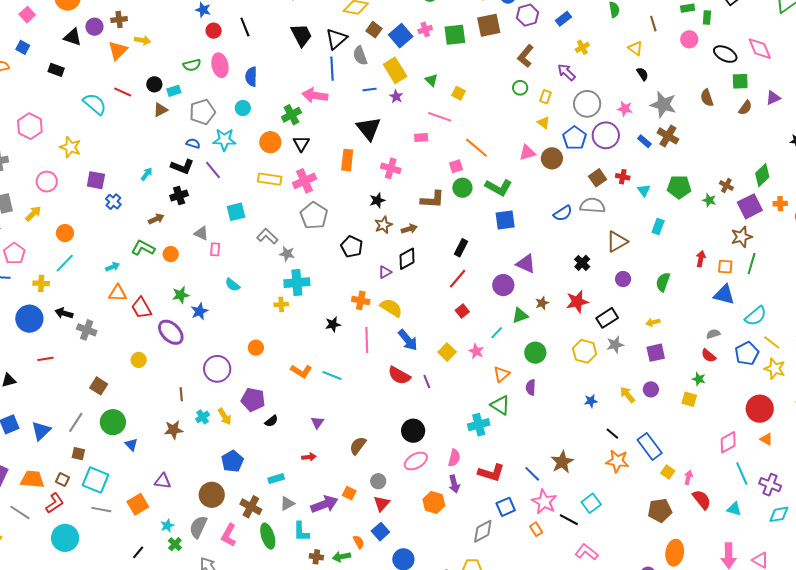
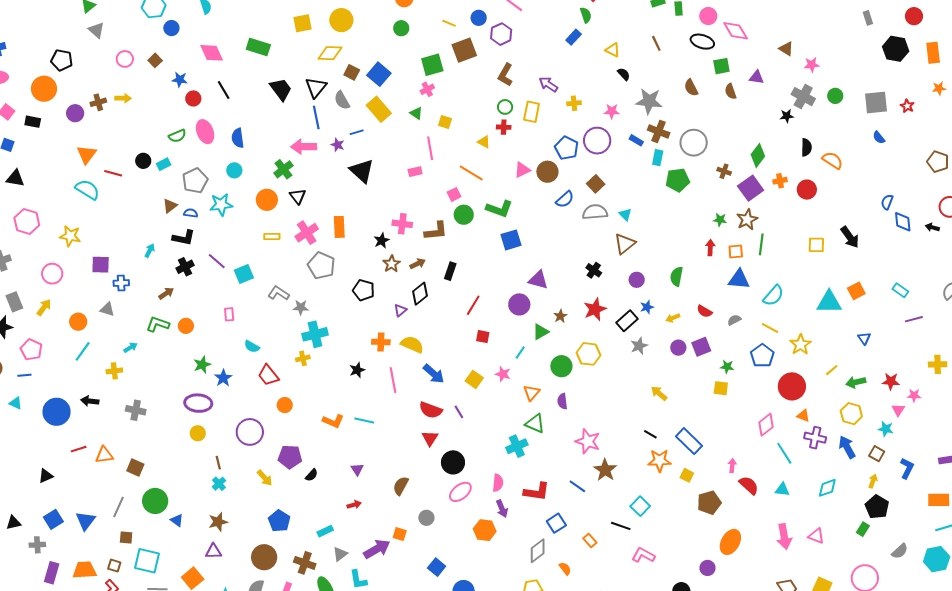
blue rectangle: (563, 19) -> (574, 37), moved
brown line: (653, 24) -> (656, 43), moved
pink cross: (425, 29) -> (427, 89), moved
black triangle: (73, 37) -> (15, 178), moved
pink circle: (689, 39) -> (708, 16), moved
yellow arrow: (143, 40) -> (123, 98), moved
yellow cross: (582, 47) -> (574, 103), moved, turned 32
orange triangle: (118, 50) -> (87, 154), moved
black rectangle: (56, 70) -> (33, 122), moved
purple star: (396, 96) -> (338, 145), moved
yellow rectangle: (546, 97) -> (532, 112), size x1.5
purple triangle: (773, 98) -> (756, 77), turned 42
gray circle: (587, 104) -> (694, 143), moved
brown semicircle: (745, 108) -> (731, 91), turned 133
brown triangle: (160, 110) -> (170, 206), moved
pink line: (440, 117) -> (430, 148), turned 70
yellow triangle: (544, 123) -> (484, 142), moved
orange rectangle: (347, 160) -> (339, 227), moved
pink cross: (391, 168) -> (402, 224), moved
purple line: (213, 170) -> (217, 261), moved
red cross: (623, 177) -> (504, 127), moved
yellow rectangle: (270, 179) -> (272, 237), size x0.7
cyan triangle: (644, 190) -> (625, 214), moved
green star: (709, 200) -> (720, 220), moved
blue cross: (113, 202) -> (121, 283), turned -35
blue semicircle: (563, 213) -> (565, 199), moved
cyan rectangle: (658, 226) -> (658, 158), moved
gray triangle: (201, 233) -> (107, 309), moved
black rectangle: (461, 248) -> (450, 271), moved
yellow cross: (41, 283) -> (114, 371), moved
orange triangle: (118, 293) -> (104, 455), moved
red trapezoid: (142, 308) -> (268, 375), moved
red square: (462, 311) -> (483, 337), turned -32
gray cross: (87, 330) -> (136, 410), moved
purple ellipse: (171, 332) -> (198, 403), turned -32
yellow line: (772, 342) -> (770, 328), moved
yellow hexagon: (585, 351) -> (589, 354), moved
purple square: (656, 353) -> (701, 347), moved
blue pentagon: (747, 354) -> (762, 356), moved
red semicircle: (709, 356) -> (704, 311), moved
yellow circle: (139, 360) -> (198, 433), moved
yellow star: (775, 369) -> (801, 345), turned 30
purple circle: (651, 389) -> (678, 348), moved
blue star: (591, 401) -> (647, 307), moved
cyan cross: (203, 417) -> (219, 484), moved
brown star: (173, 430) -> (218, 522), moved
yellow square: (668, 472) -> (687, 475), moved
purple cross: (770, 485) -> (815, 438), moved
pink star: (544, 502) -> (588, 441), moved
red triangle: (382, 504) -> (430, 438), moved
orange semicircle: (359, 542) -> (565, 569), moved
orange ellipse: (675, 553) -> (730, 542), turned 30

